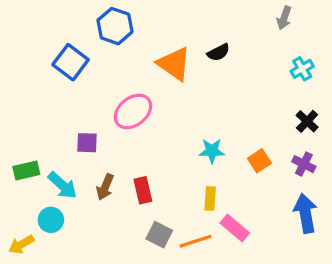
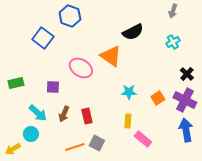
black semicircle: (218, 52) -> (133, 32), size x1.5
orange triangle: (174, 64) -> (111, 56), moved
cyan cross: (302, 69) -> (173, 42), moved
pink ellipse: (133, 111) -> (81, 68), turned 70
purple cross: (304, 164) -> (185, 100), size x1.6
green rectangle: (26, 171) -> (16, 83), moved
orange line: (195, 241) -> (75, 147), moved

